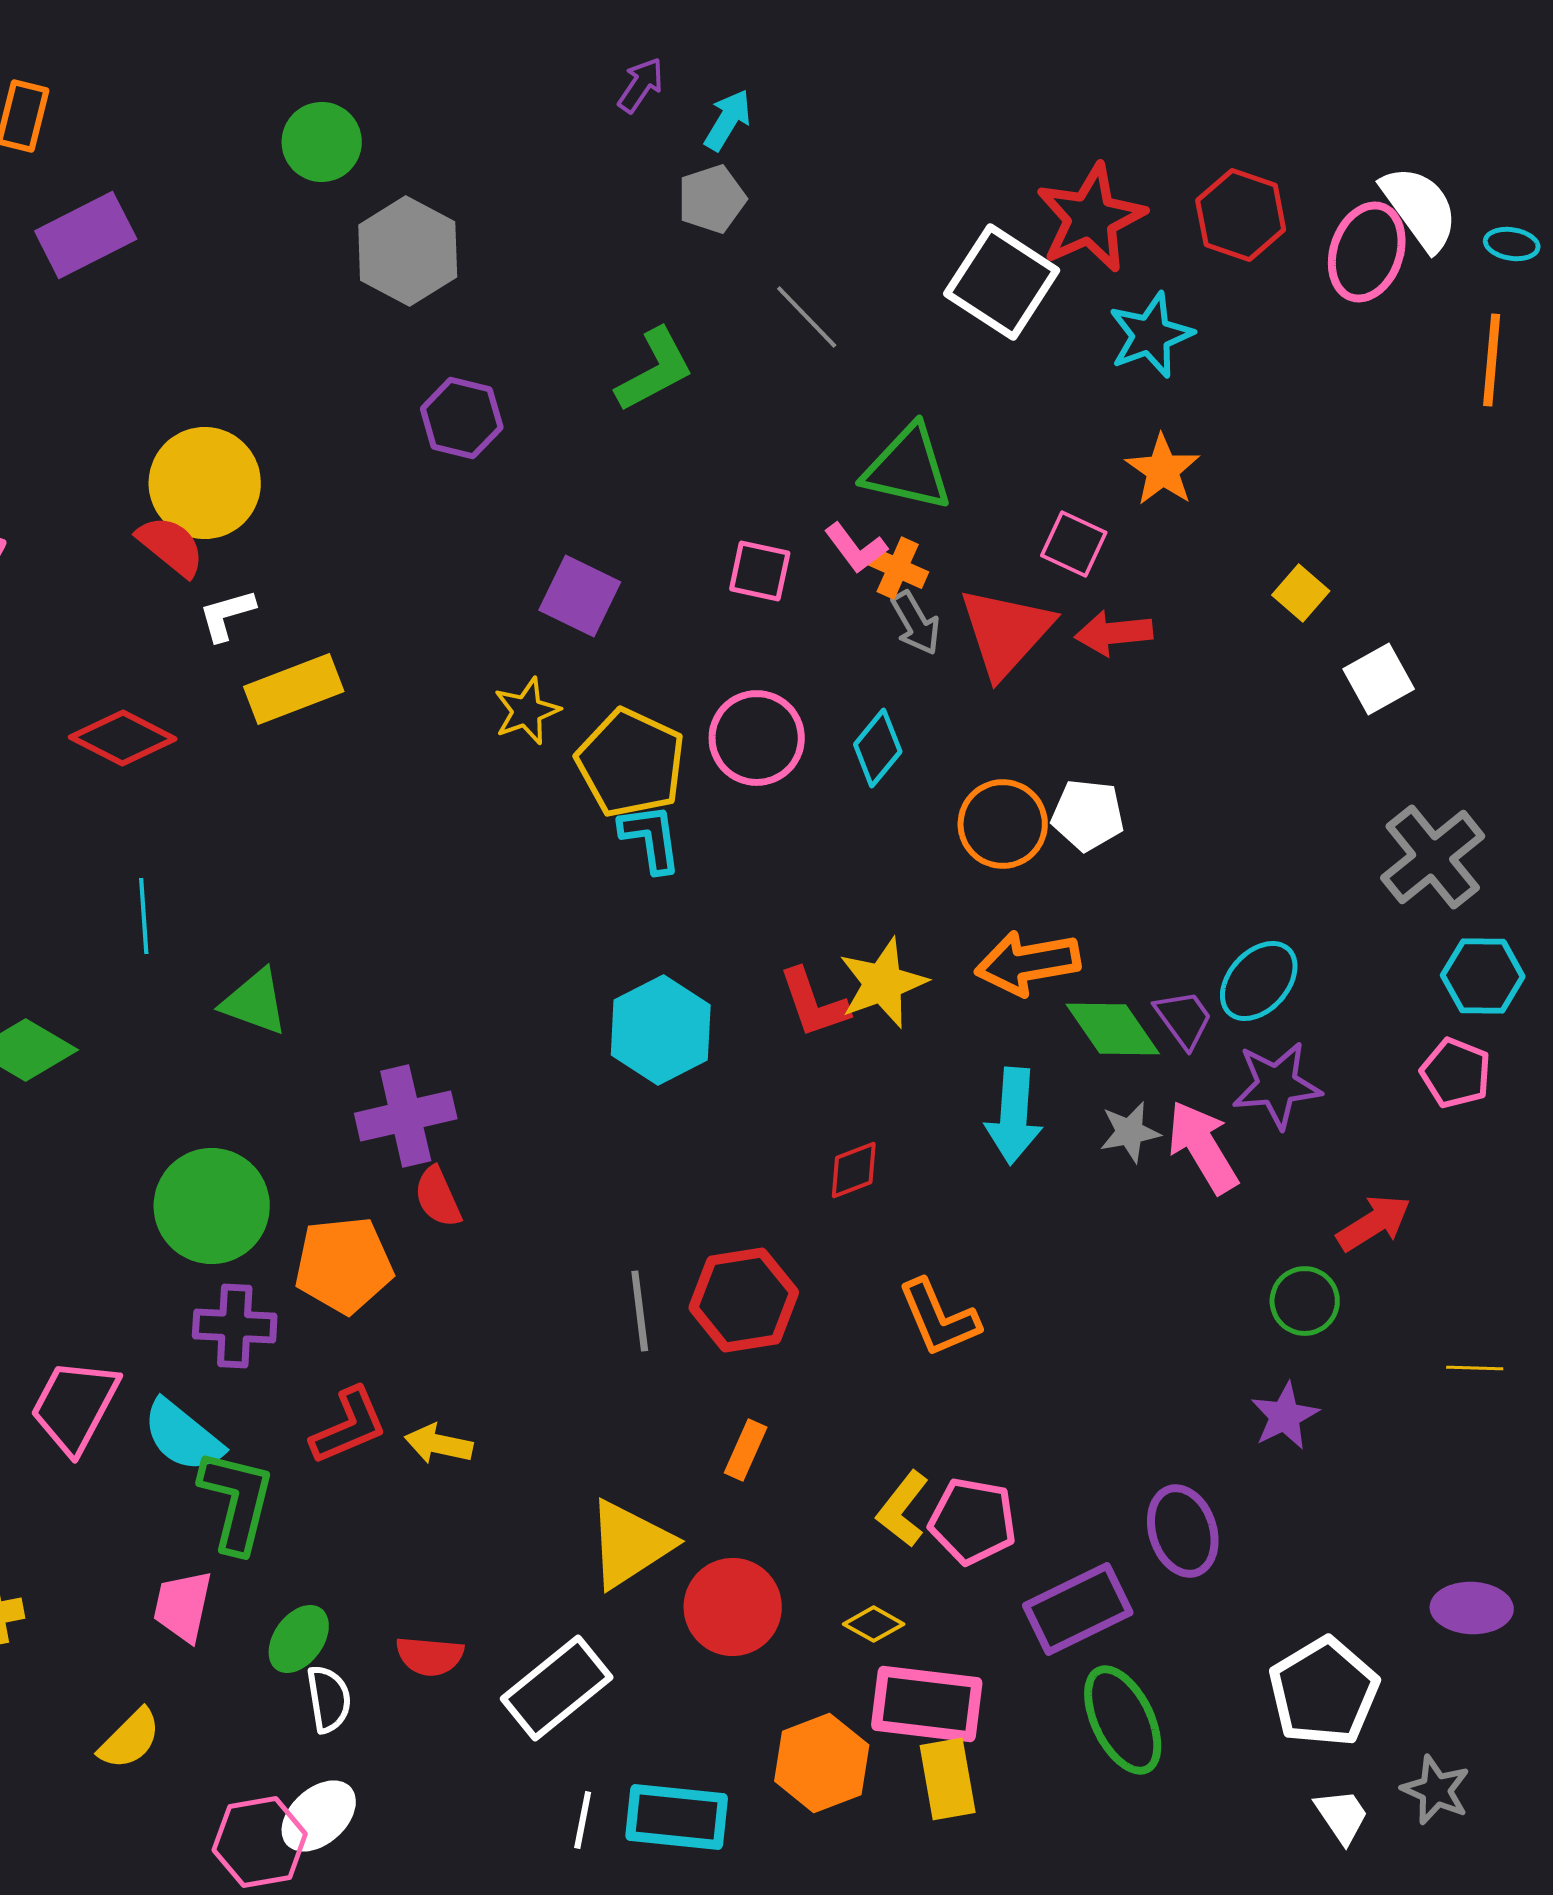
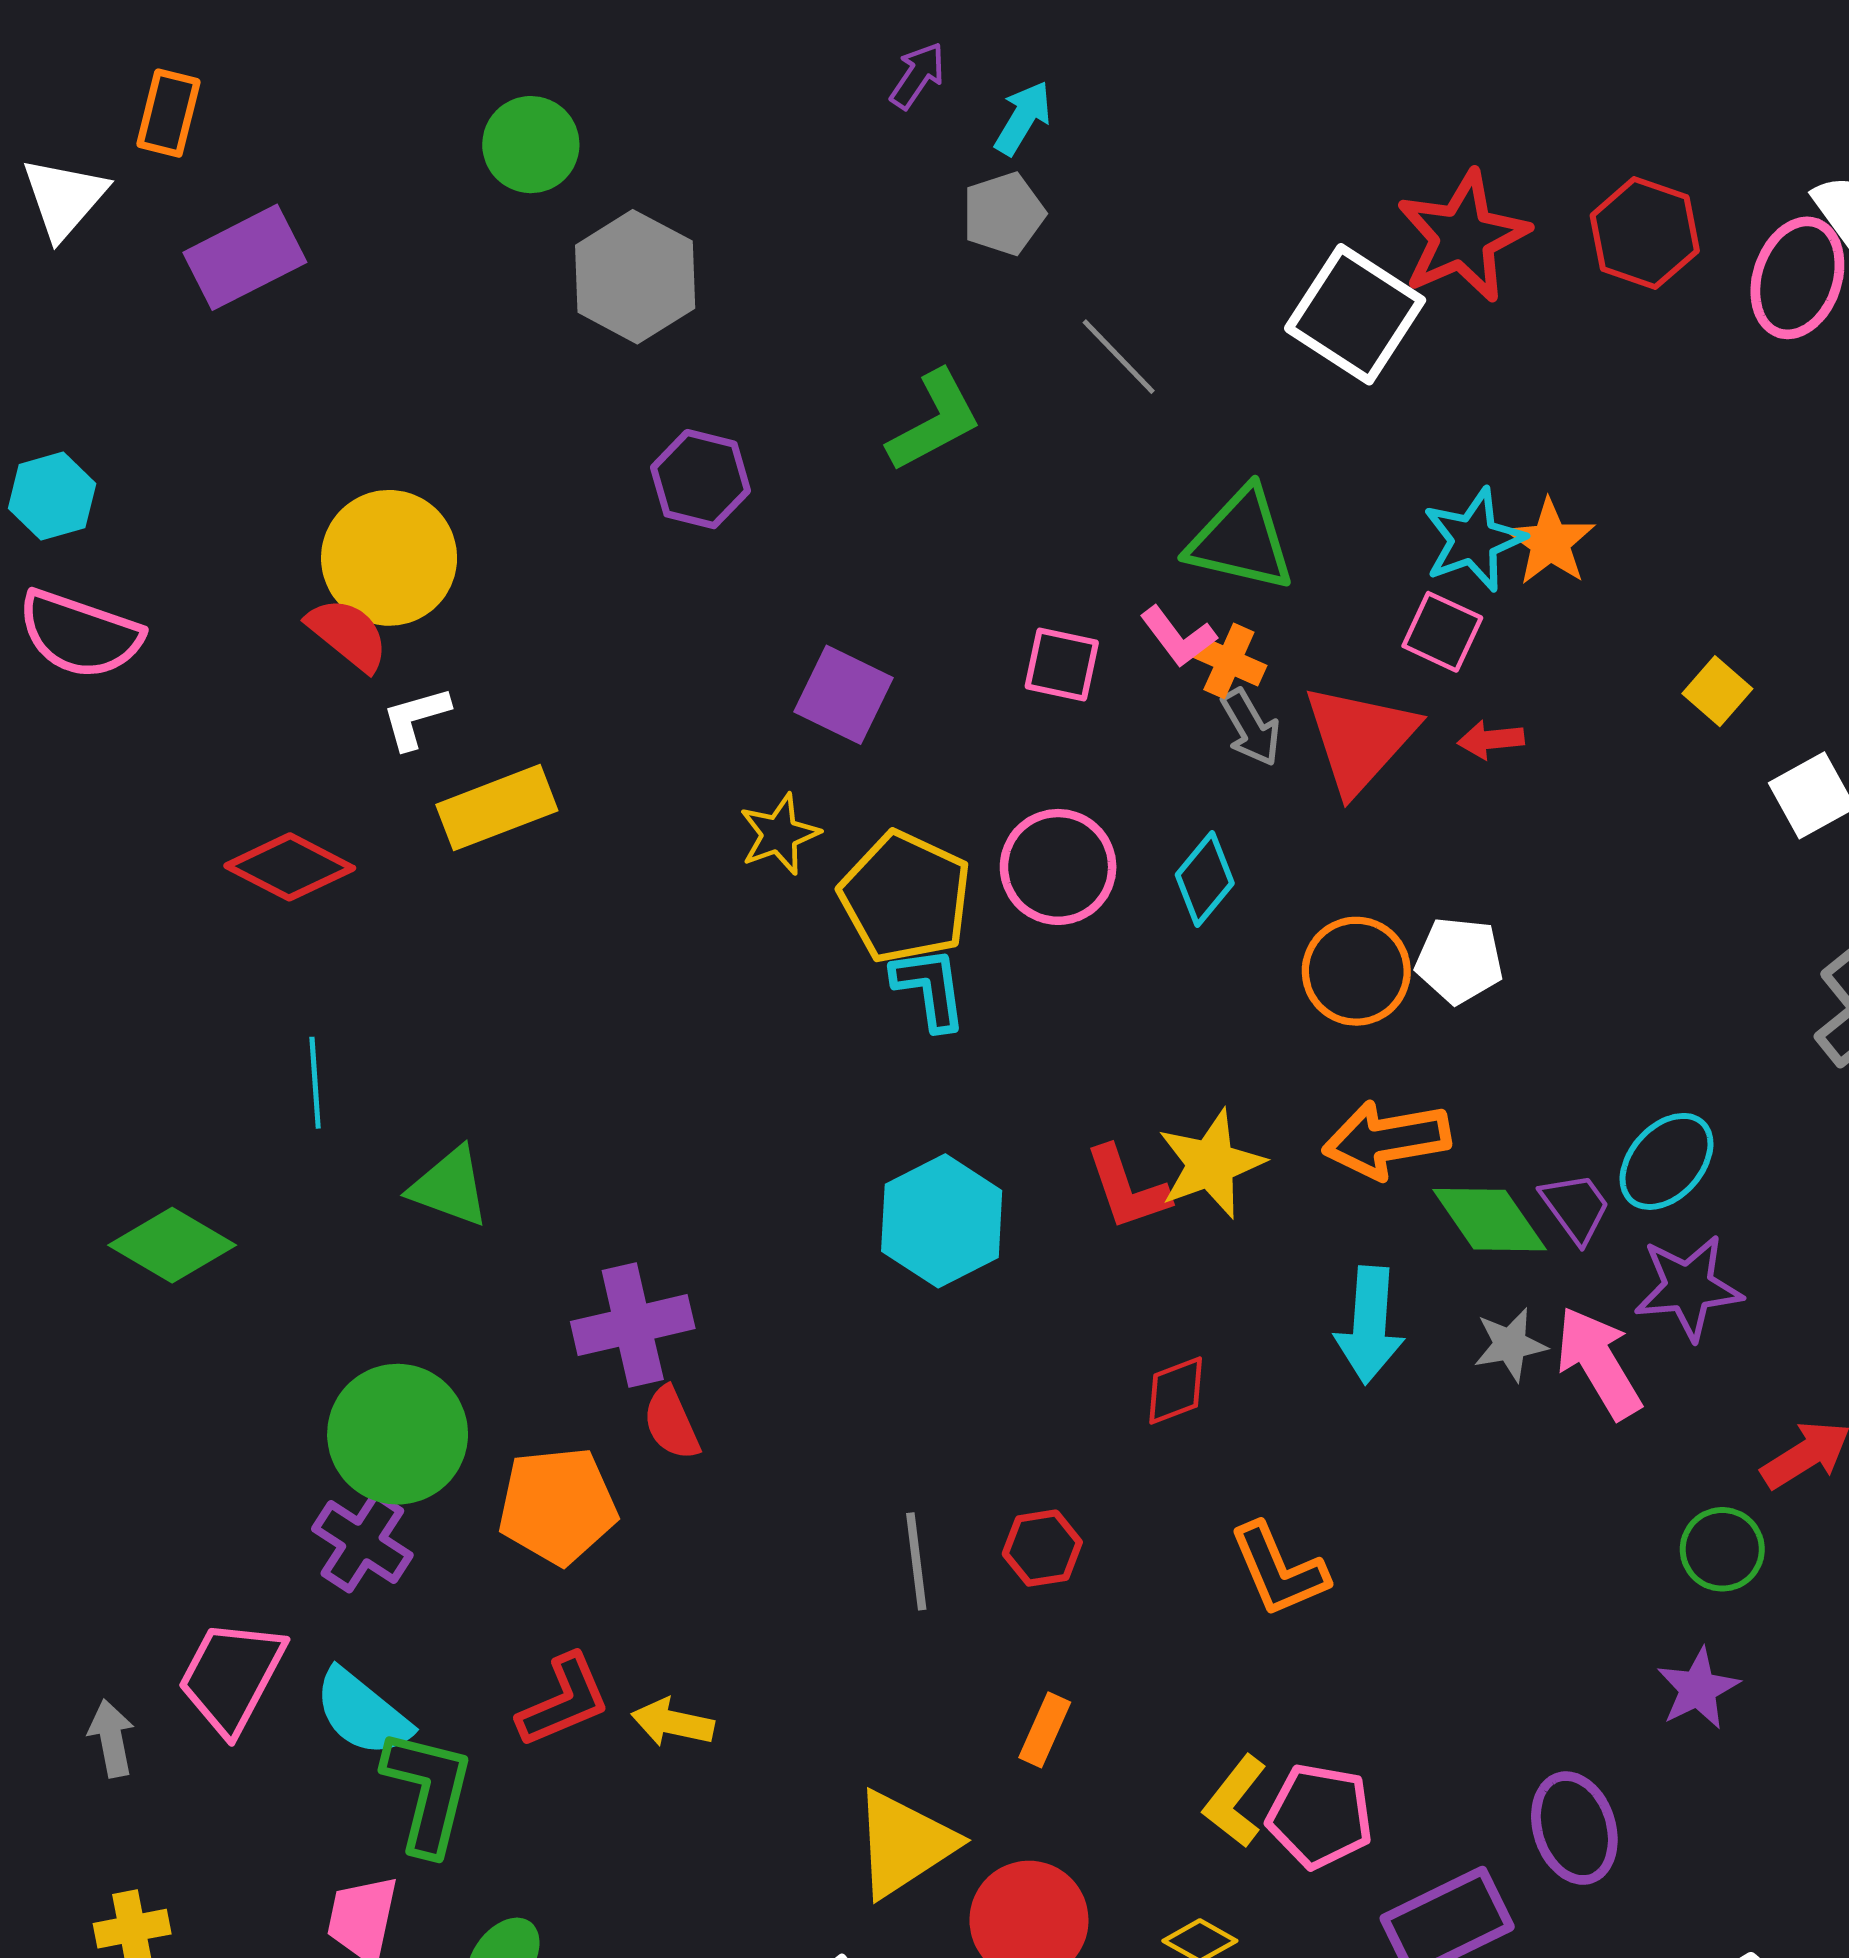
cyan star: (1151, 335) -> (1474, 540), moved
red arrow: (1114, 633) -> (1491, 740), size x0.7
red hexagon: (744, 1300) -> (1042, 1548), size x0.6
purple cross: (235, 1326) -> (362, 1542), moved, turned 30

